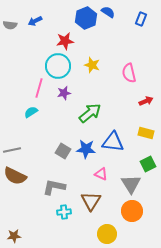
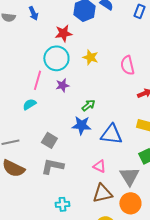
blue arrow: (35, 21) -> (33, 13), turned -88
green arrow: (90, 113) -> (88, 105), size x0.6
blue star: (86, 149) -> (81, 125), moved
gray square: (63, 151) -> (49, 140), moved
gray L-shape: (54, 187) -> (52, 166), moved
brown triangle: (91, 201) -> (102, 193), moved, turned 45

